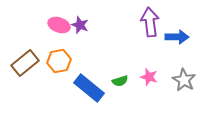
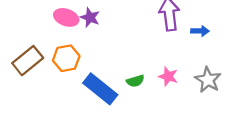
blue arrow: (177, 37) -> (200, 31), size x0.7

